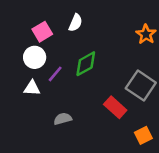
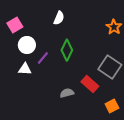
pink square: (42, 32) -> (15, 25), moved
green diamond: (86, 64) -> (67, 50), turned -35
gray semicircle: (63, 119) -> (67, 93), moved

